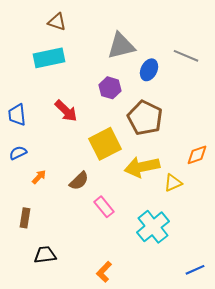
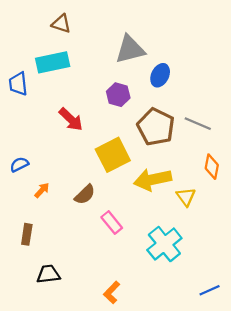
gray line: (186, 56) -> (198, 124), moved
blue trapezoid: (17, 115) -> (18, 84), moved
orange diamond: (197, 155) -> (212, 167), turned -60
yellow triangle: (173, 183) -> (186, 197), turned -42

